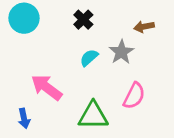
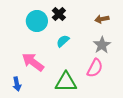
cyan circle: (24, 18) -> (37, 21), moved
gray star: (121, 52) -> (102, 45), moved

